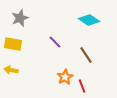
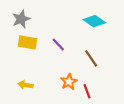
yellow rectangle: (13, 44) -> (28, 42), moved
yellow arrow: (11, 70) -> (25, 85), moved

